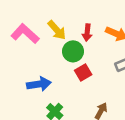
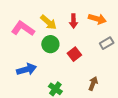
green circle: (73, 51) -> (50, 44), moved
blue arrow: (39, 84) -> (27, 69), moved

